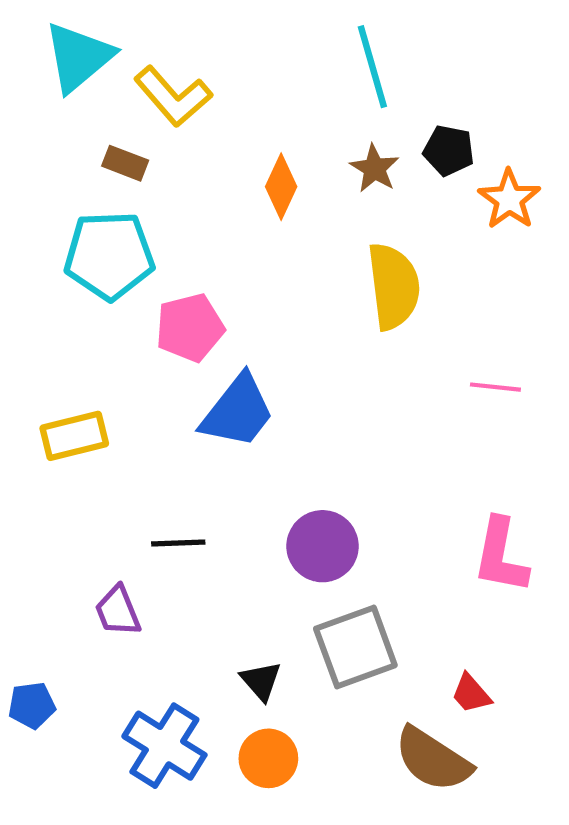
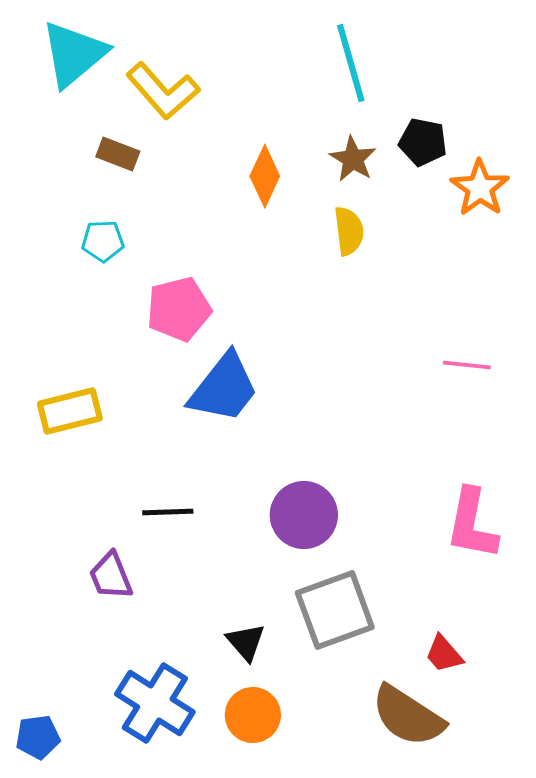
cyan pentagon: (109, 255) -> (103, 241), size x0.5
yellow semicircle: (394, 286) -> (349, 231), moved, size x0.6
blue pentagon: (32, 705) -> (38, 737), moved

